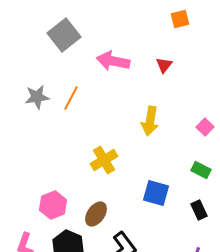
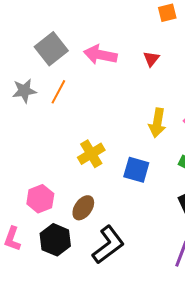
gray square: (64, 35) -> (51, 49), moved
yellow arrow: (150, 121) -> (157, 123), moved
blue square: (156, 193) -> (136, 170), moved

